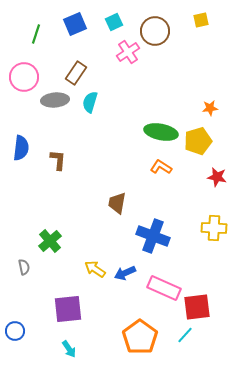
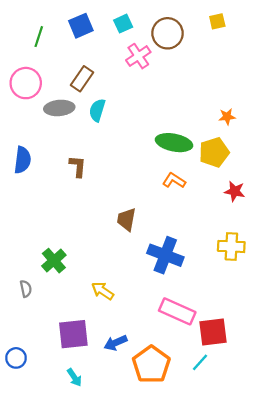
brown L-shape: (58, 160) -> (78, 166), moved
blue arrow: (125, 273) -> (116, 343), moved

